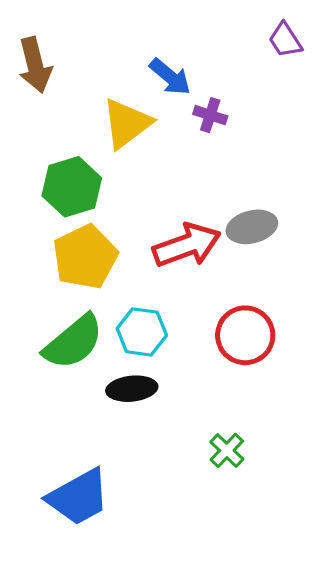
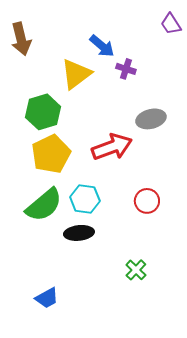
gray ellipse: (252, 227) -> (151, 119), moved
red circle: (245, 335) -> (147, 201), size x0.7
blue trapezoid: (78, 497) -> (47, 298), size x0.6

